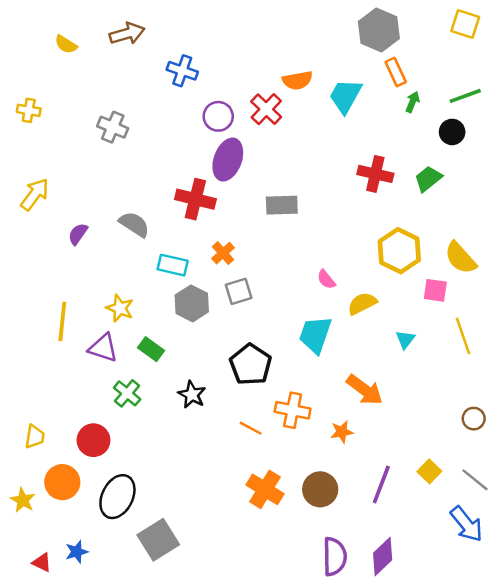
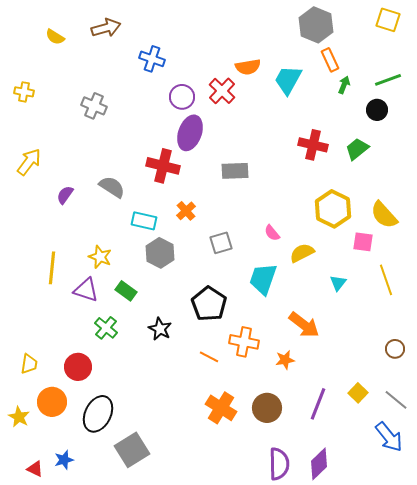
gray square: (239, 291) -> (221, 243), moved

